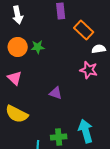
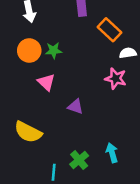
pink triangle: (15, 78) -> (46, 82), moved
cyan arrow: (86, 131) -> (112, 153), size x0.7
green cross: (59, 137) -> (79, 160), turned -35

